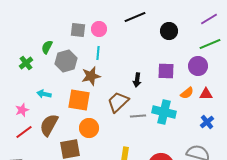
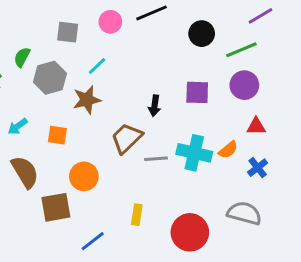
pink circle: (99, 29) -> (110, 22), moved
green line: (210, 44) -> (241, 50), moved
cyan line: (98, 53) -> (97, 66), turned 40
orange semicircle: (187, 93) -> (228, 150), moved
cyan arrow: (44, 94) -> (18, 126), turned -48
orange square: (79, 100) -> (57, 135), moved, size x0.6
brown semicircle: (49, 125) -> (25, 172), turned 120

